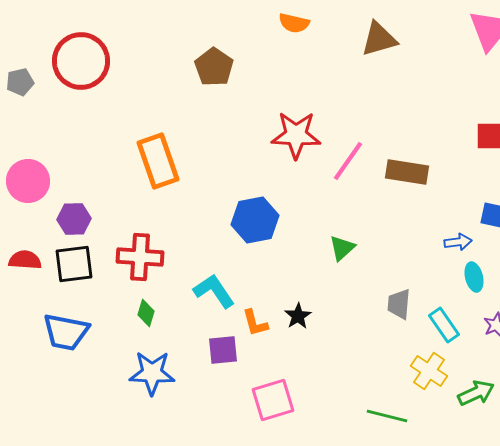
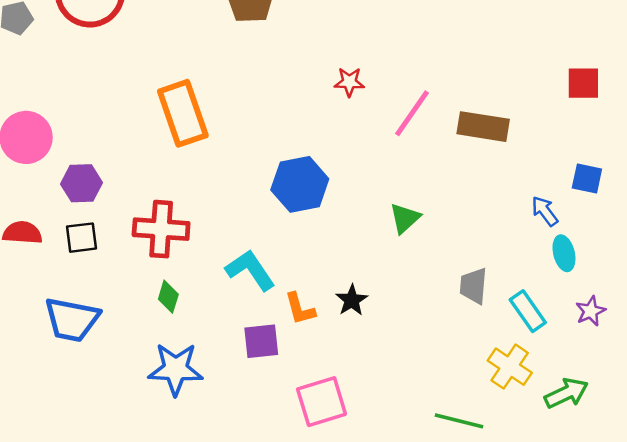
red star: (296, 135) -> (349, 82), size x0.5
blue arrow: (458, 242) -> (545, 211), turned -120
black square: (74, 264) -> (81, 238), size x0.7

